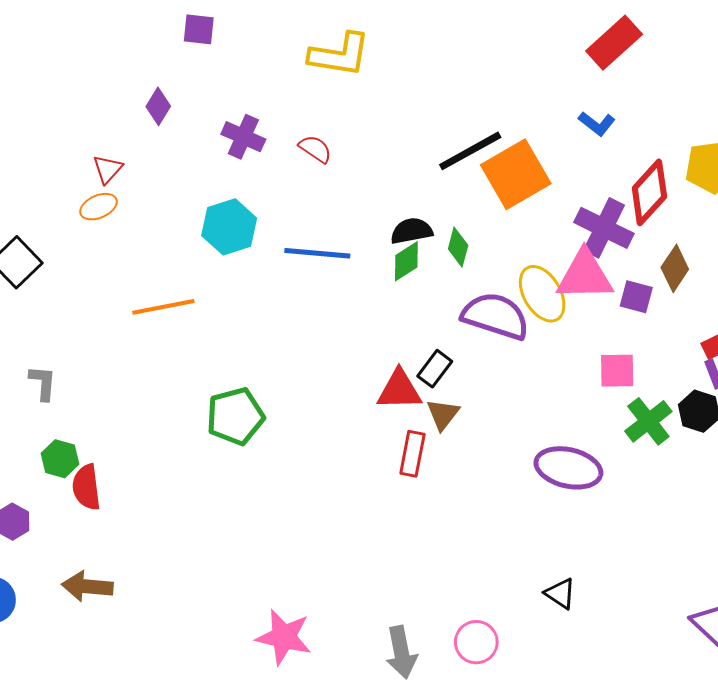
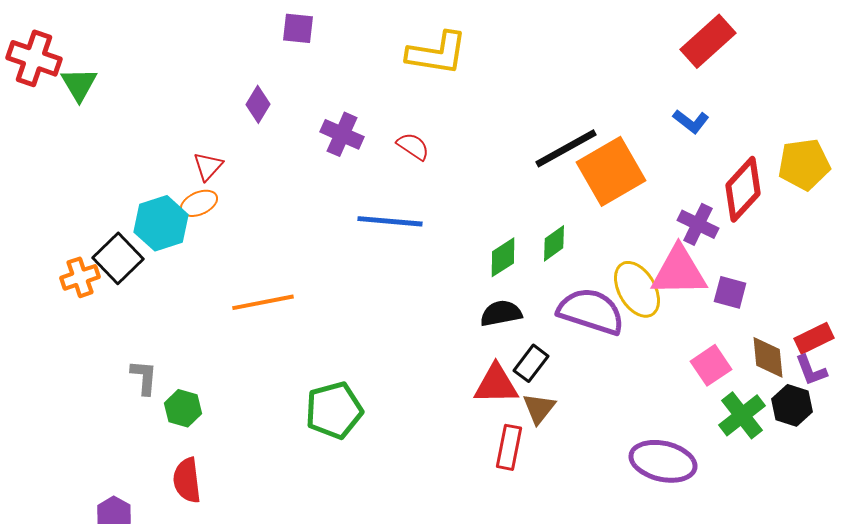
cyan hexagon: (229, 227) -> (161, 223), moved
purple cross: (604, 228) -> (698, 224), size x0.7
black semicircle: (411, 231) -> (501, 313), moved
green diamond: (458, 247) -> (554, 243), turned 39
blue line: (317, 253) -> (390, 221), moved
brown diamond: (675, 268) -> (768, 357), moved, turned -39
pink square: (617, 371) -> (711, 365), turned -33
green hexagon: (60, 459) -> (183, 408), moved

